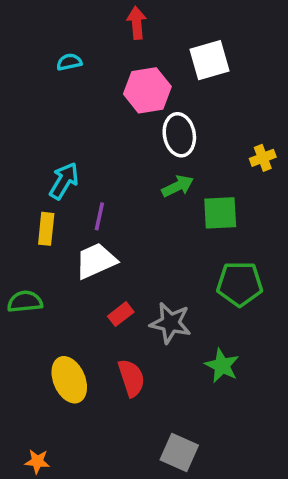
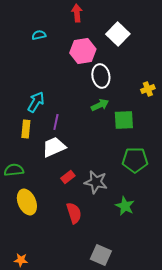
white square: (210, 60) -> (118, 34), turned -30
yellow ellipse: (69, 380) -> (27, 202), moved

